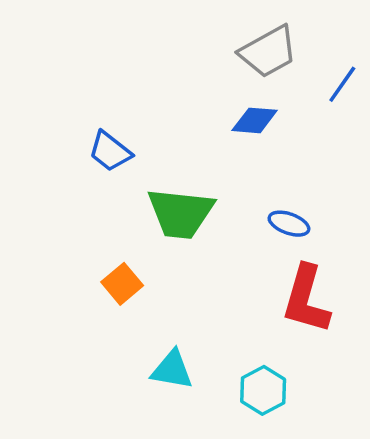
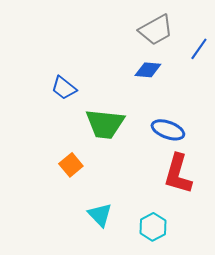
blue ellipse: (289, 224) -> (168, 130), size x1.4
cyan triangle: (172, 370) -> (100, 215), turned 36

